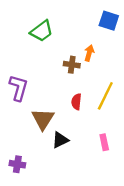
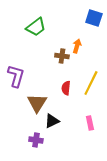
purple cross: (17, 164) -> (36, 140), moved

